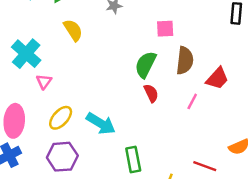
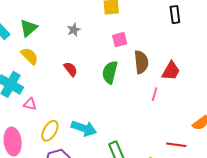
yellow semicircle: (73, 30) -> (30, 56), moved
pink triangle: (44, 82) -> (30, 104), turned -40
red semicircle: (151, 93) -> (71, 69), moved

